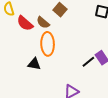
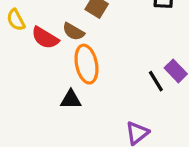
black line: (88, 62) -> (156, 81), turned -72

